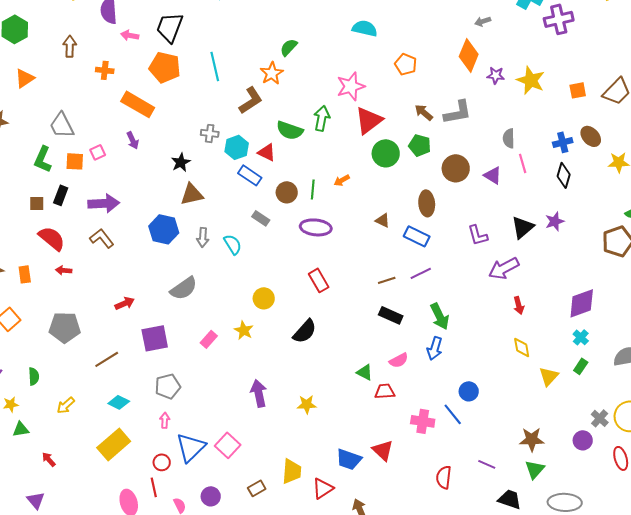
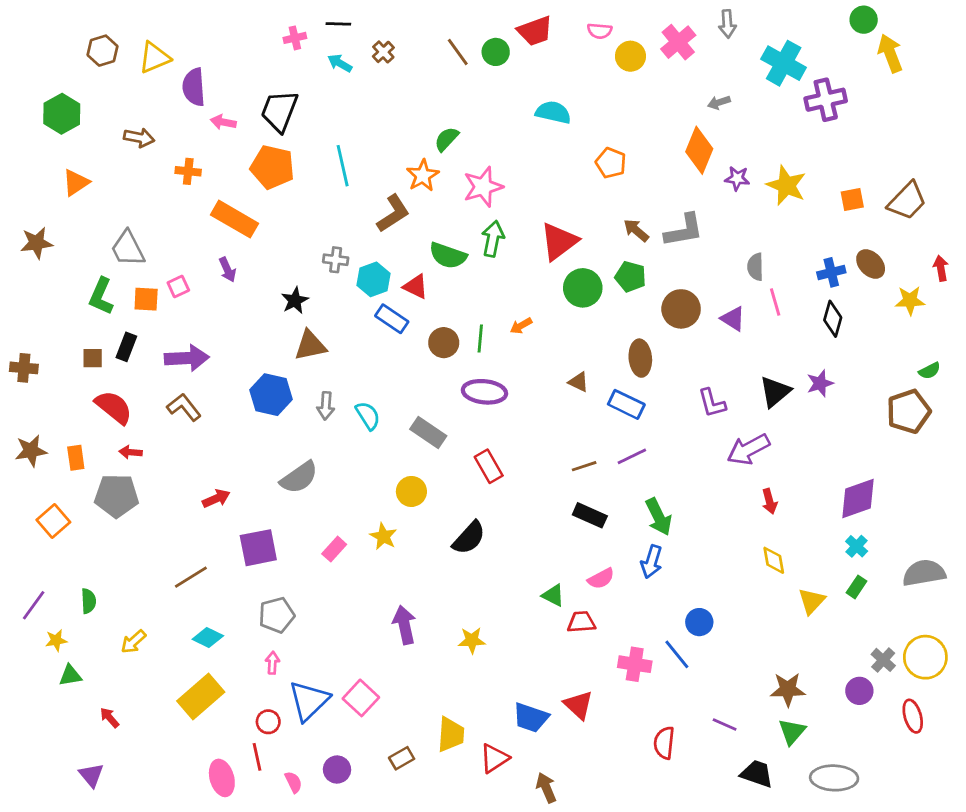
brown arrow: (70, 46) -> (139, 138), turned 100
pink star: (351, 86) -> (483, 187), moved
gray rectangle: (261, 218) -> (428, 432), moved, size x1.4
gray pentagon: (65, 327) -> (117, 496), moved

